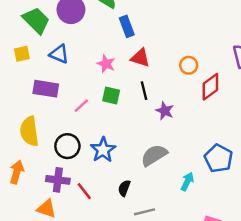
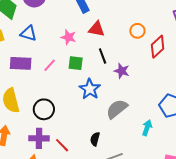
pink line: (81, 106) -> (50, 65), moved
blue star: (103, 150) -> (90, 89), moved

